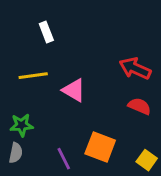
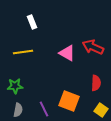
pink triangle: (74, 90) -> (67, 53), moved
red semicircle: (139, 106) -> (96, 83), moved, turned 70
gray semicircle: (16, 153) -> (18, 110), moved

